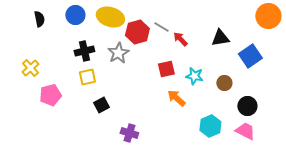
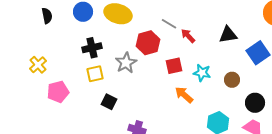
red hexagon: (137, 32) -> (148, 43), moved
gray star: (118, 53) -> (126, 63), moved
black square: (101, 105) -> (109, 102), turned -35

